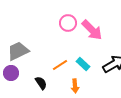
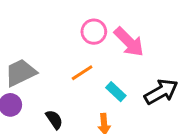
orange line: (60, 65) -> (82, 73), moved

